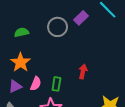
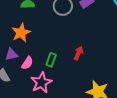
pink semicircle: (36, 84) -> (27, 63), moved

